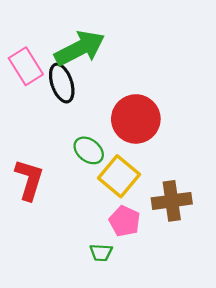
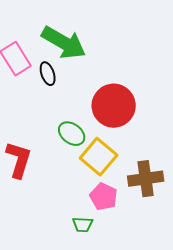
green arrow: (80, 48) -> (64, 43), turned 57
black ellipse: (62, 83) -> (48, 74), size x0.7

